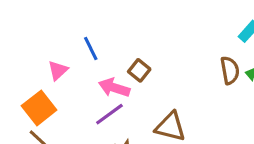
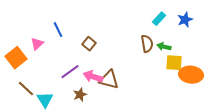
pink arrow: (114, 88) -> (93, 77), moved
orange square: (39, 108) -> (16, 58), moved

